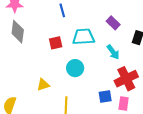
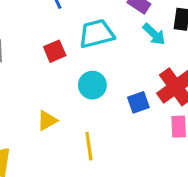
cyan arrow: (113, 52) -> (154, 34), moved
blue square: (105, 96) -> (138, 102), moved

